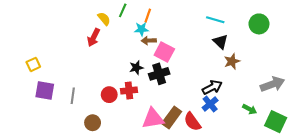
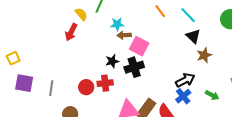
orange line: (148, 16) -> (160, 11), moved, turned -56
cyan line: (215, 20) -> (188, 15), turned 30
green arrow: (250, 109) -> (212, 95), moved

